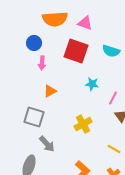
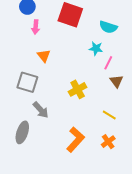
cyan semicircle: (111, 51) -> (108, 27), moved
cyan star: (92, 84) -> (96, 49), moved
orange triangle: (50, 91) -> (44, 56), turned -40

